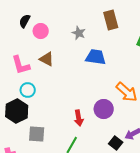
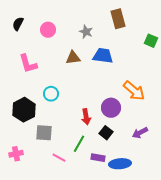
black semicircle: (25, 21) -> (18, 24), moved
brown triangle: (47, 59) -> (73, 58), moved, turned -35
cyan circle: (28, 90) -> (51, 94), moved
black square: (116, 143) -> (106, 133), moved

